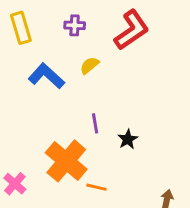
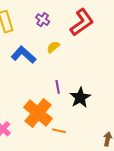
purple cross: (75, 25) -> (43, 20), turned 32
black star: (128, 139) -> (80, 98), size x1.5

